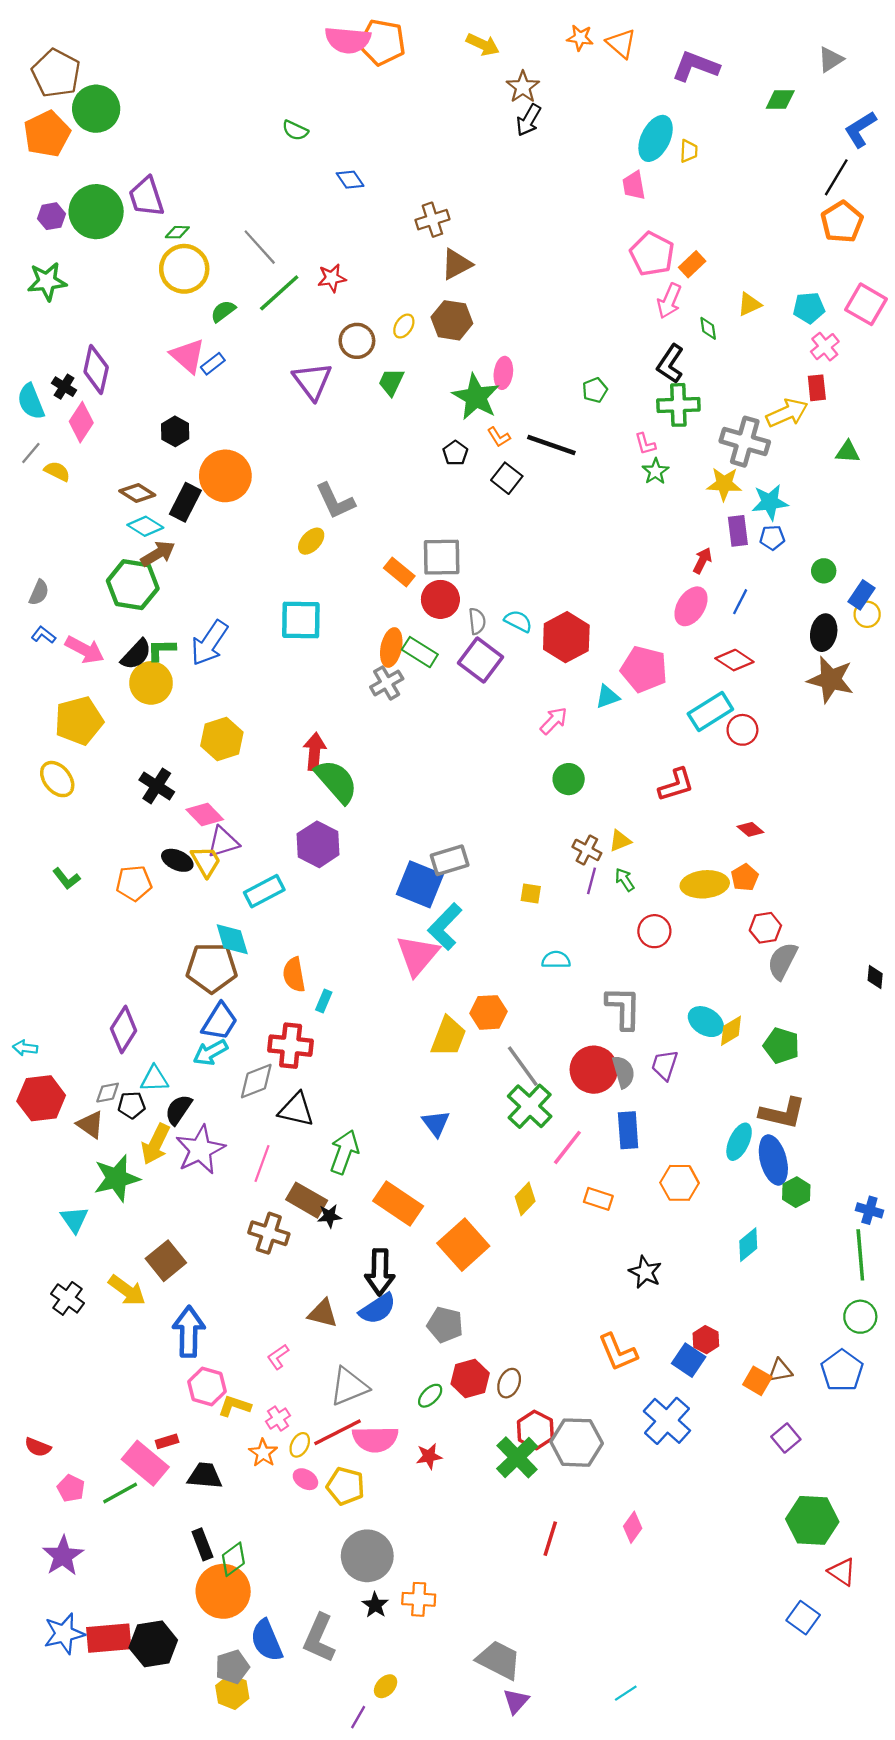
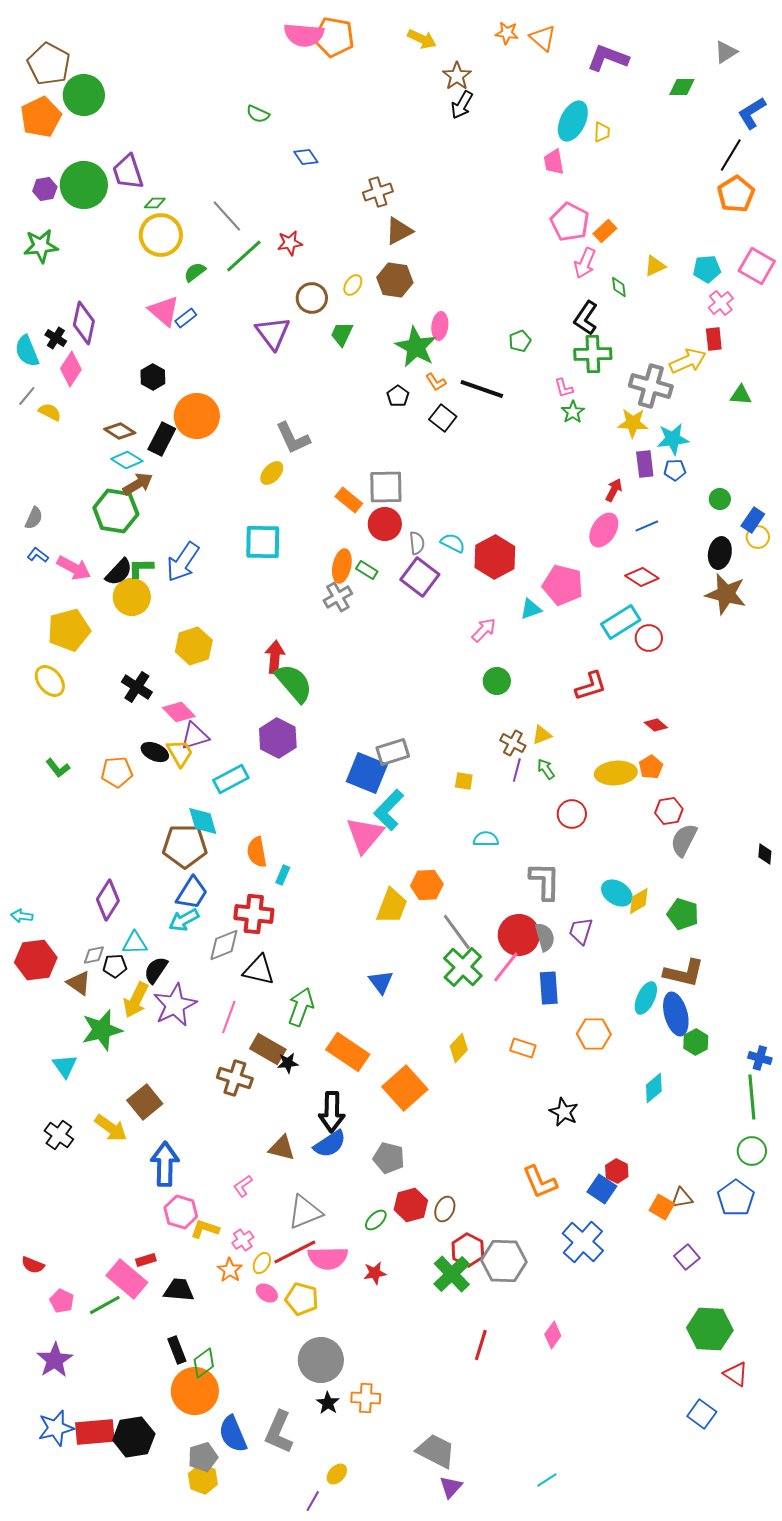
blue line: (740, 602) -> (647, 526), turned 40
green rectangle: (420, 652) -> (367, 570), size x0.7
pink line: (567, 1147) -> (506, 967), moved

